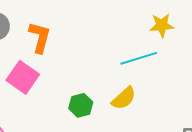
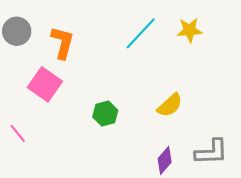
cyan line: (139, 58) -> (141, 33), moved, turned -30
yellow semicircle: (124, 98) -> (170, 105), moved

